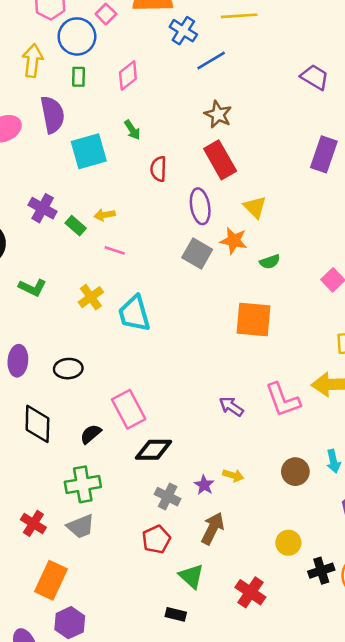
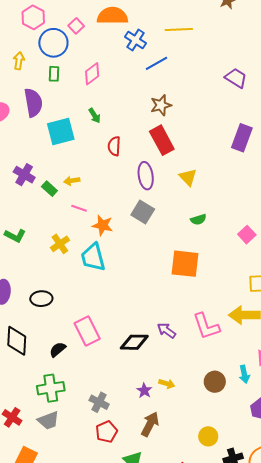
yellow arrow: (33, 61) -> (19, 61), size x0.7
brown star: (218, 114) -> (161, 105), turned 30
orange star: (234, 241) -> (103, 225), moved
black diamond: (154, 450) -> (134, 342), moved
gray cross: (168, 497) -> (99, 402), moved

